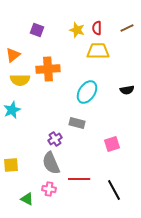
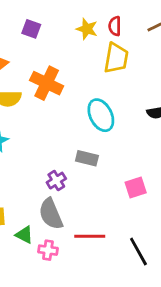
yellow trapezoid: (98, 51) -> (116, 58), turned 100
orange cross: (48, 69) -> (47, 83), turned 30
cyan ellipse: (87, 92) -> (101, 115), turned -60
green triangle: (27, 199) -> (24, 235), moved

